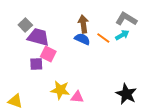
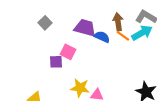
brown arrow: (83, 24) -> (118, 22), moved
cyan arrow: (122, 35) -> (142, 33), size x1.5
purple trapezoid: (38, 37) -> (85, 28), moved

